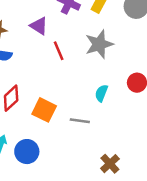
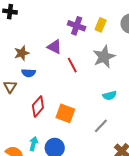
cyan semicircle: (101, 93) -> (110, 95), turned -120
gray line: (80, 121) -> (101, 126), moved, turned -49

